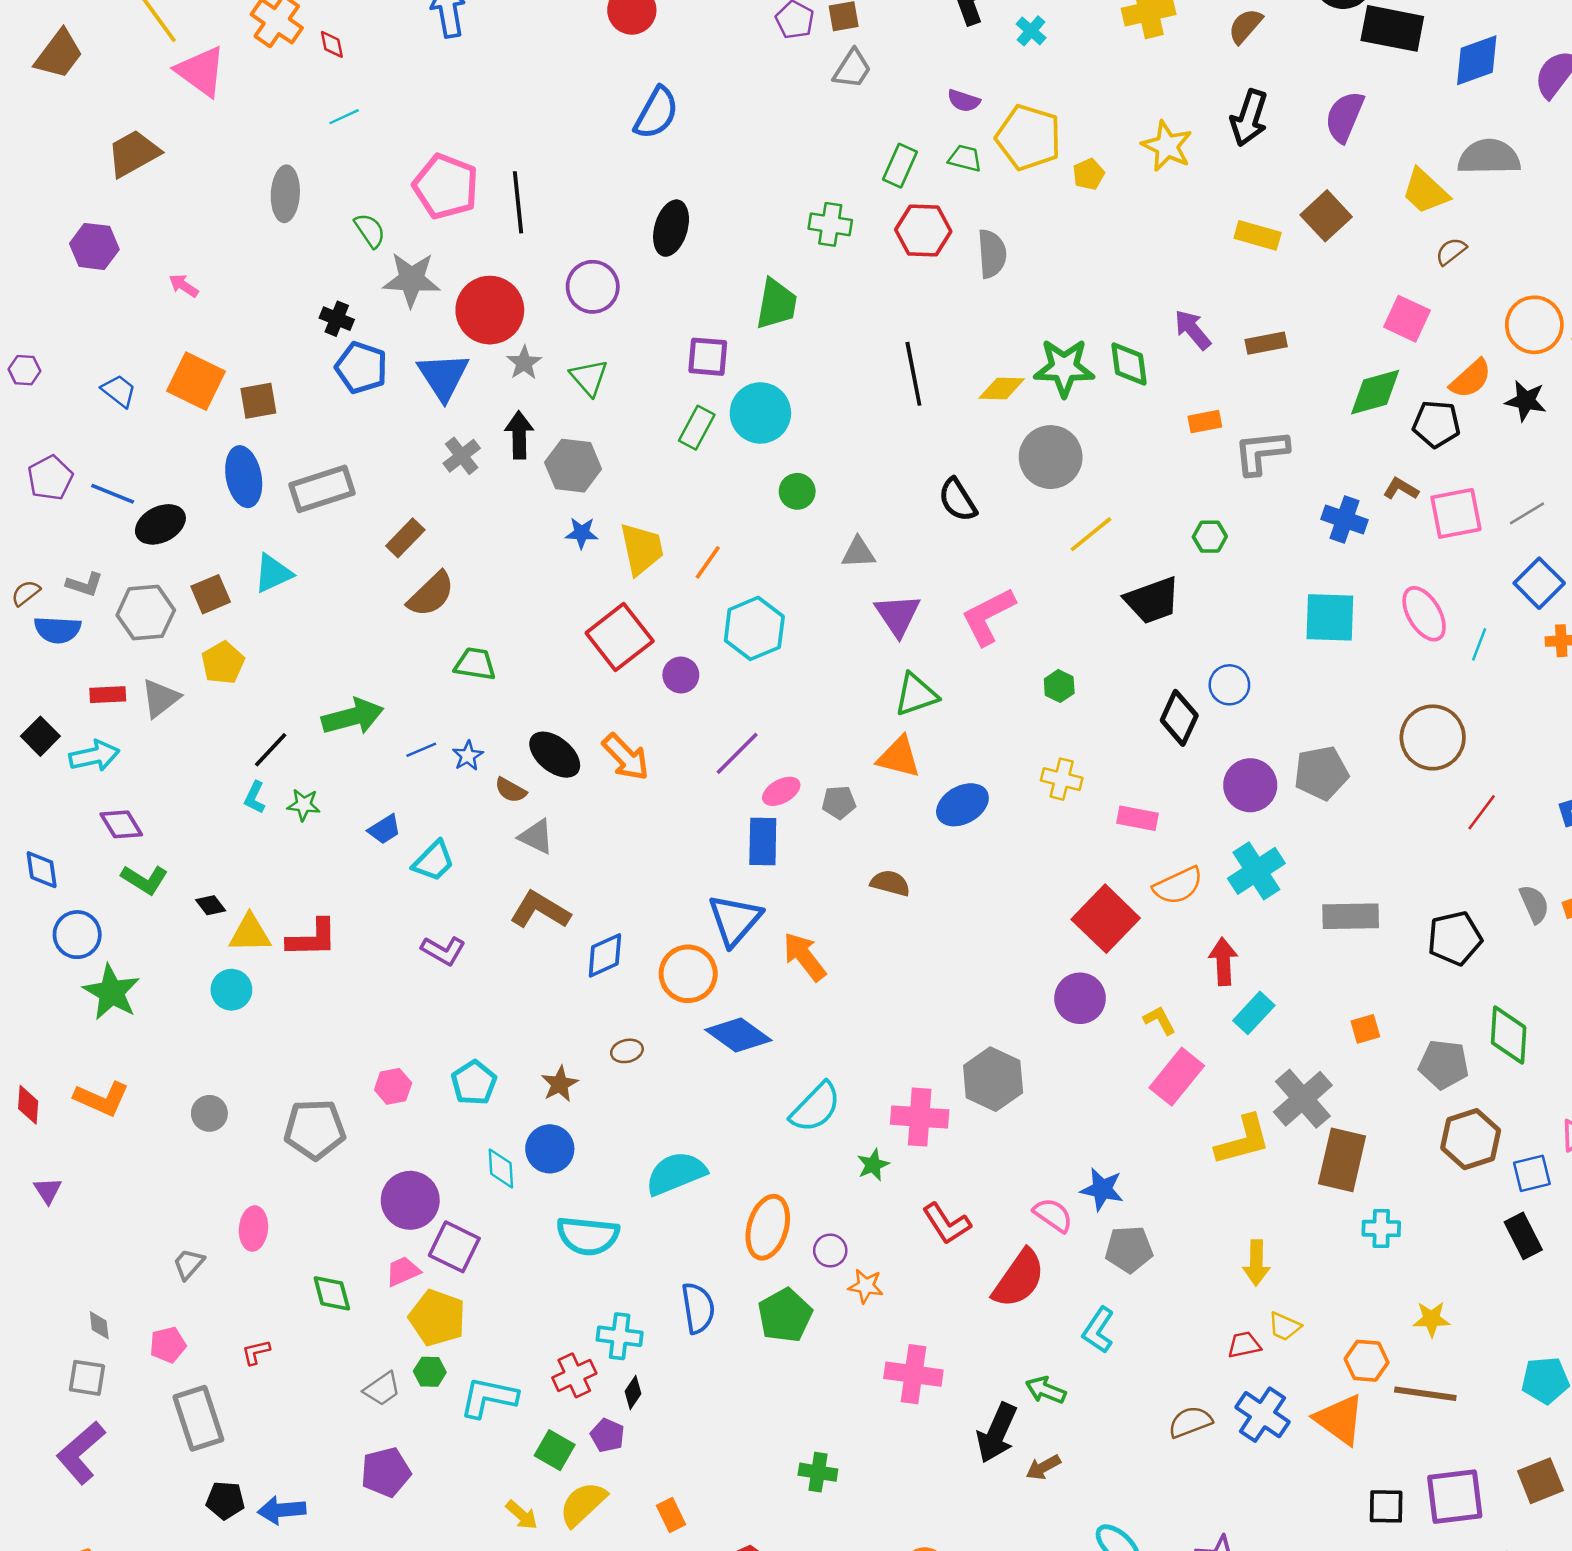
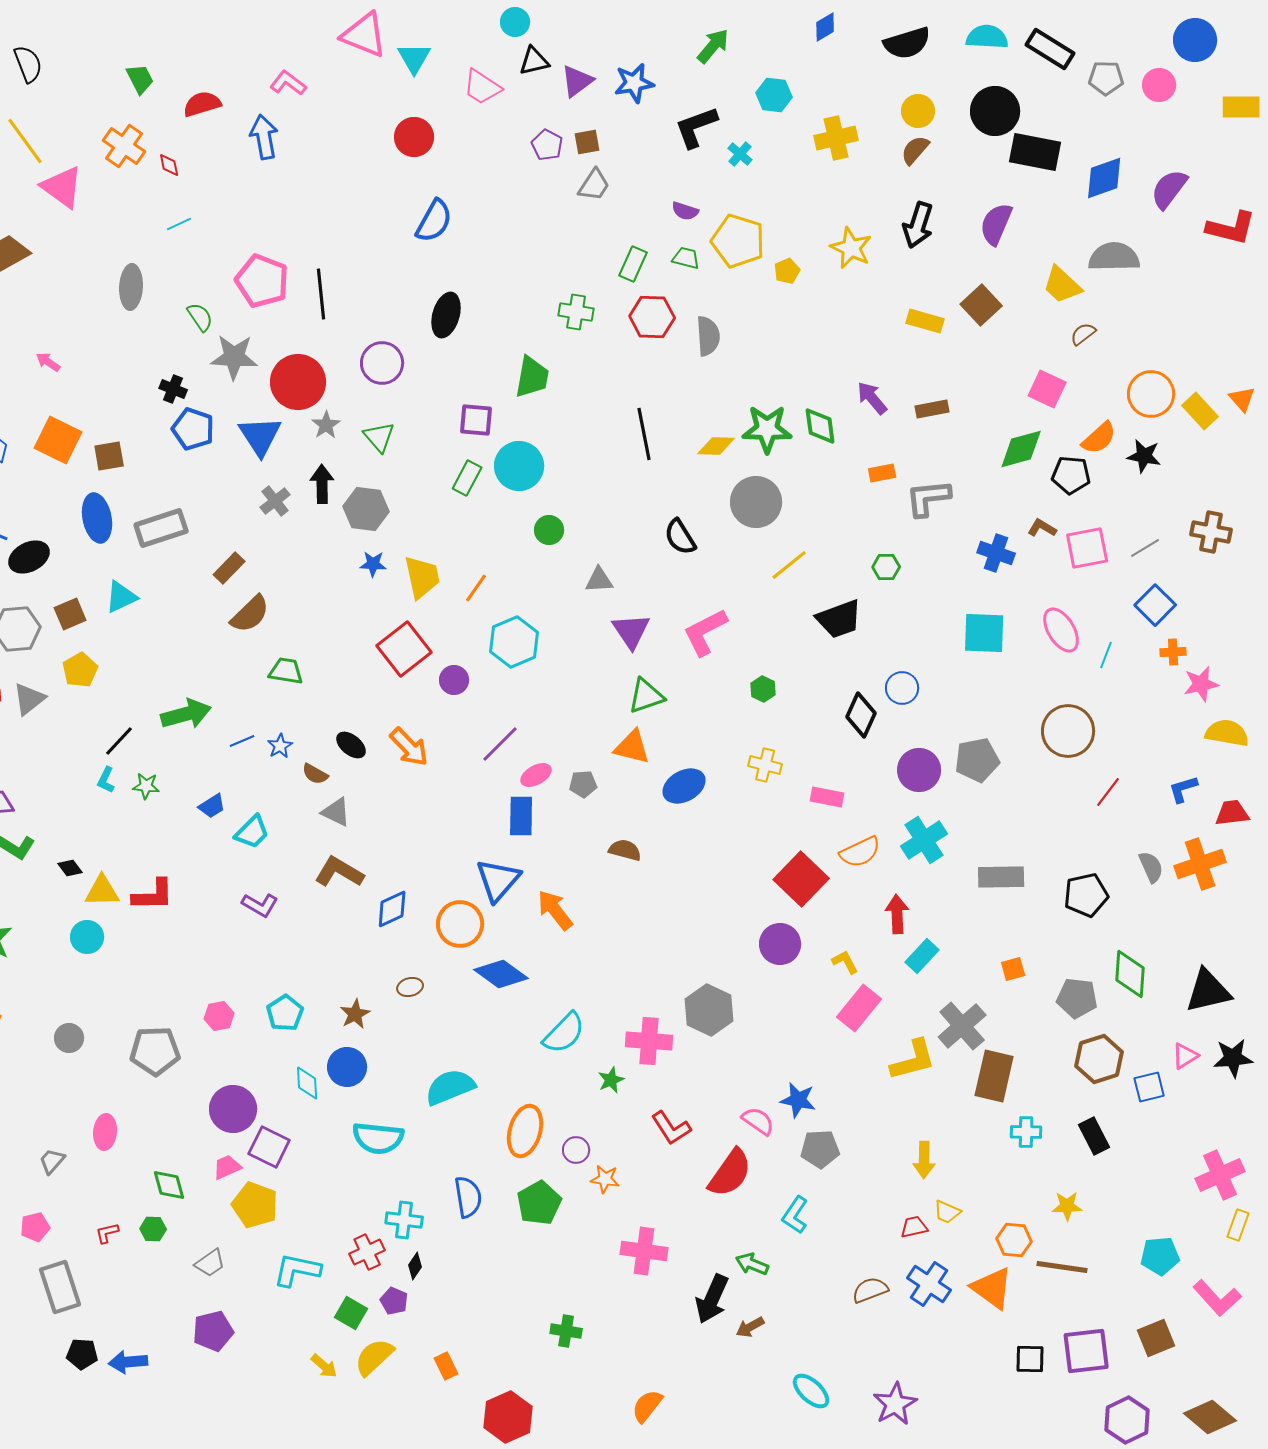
black ellipse: (555, 755) -> (351, 745), size x0.7
black rectangle: (1523, 1236) -> (1094, 1136), moved
green hexagon: (430, 1372) -> (153, 1229), moved

